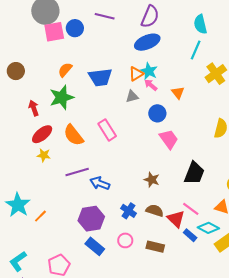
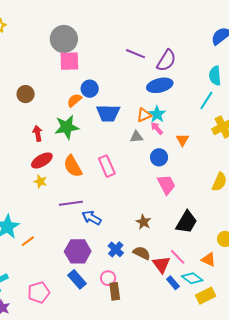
purple line: (105, 16) -> (136, 54), moved
blue circle: (75, 28) -> (90, 89), moved
brown rectangle: (155, 247) -> (115, 291), moved, turned 60

